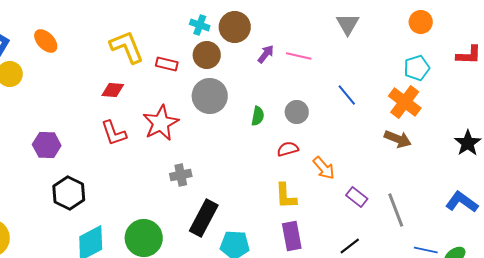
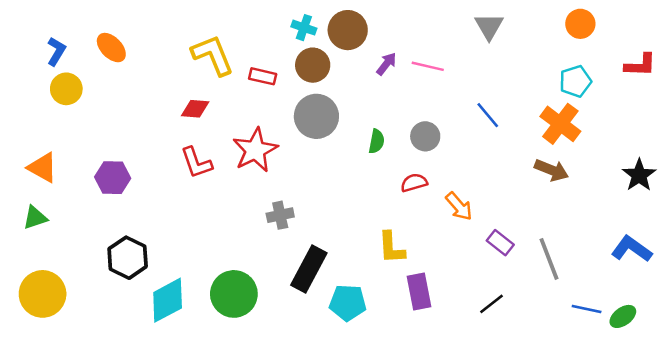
black hexagon: (69, 193) -> (128, 258), moved
yellow L-shape: (286, 196) -> (391, 248), moved

